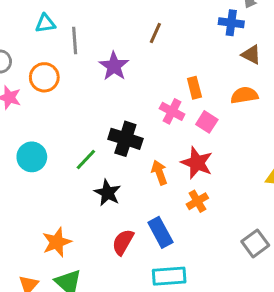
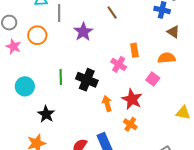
brown line: (155, 33) -> (112, 12), turned -64
pink square: (207, 122) -> (153, 79), moved
green line: (86, 159) -> (61, 77), moved, turned -49
black star: (107, 193) -> (46, 114), moved
orange cross: (197, 201) -> (130, 124), turned -32

